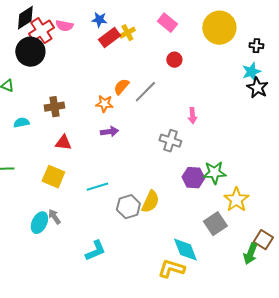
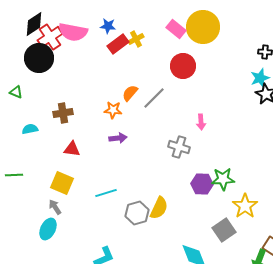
pink semicircle: (64, 26) -> (73, 32), size x1.6
yellow circle: (219, 28) -> (203, 27), moved
red circle: (174, 60) -> (183, 66), size x1.6
gray arrow: (54, 217) -> (55, 207), moved

